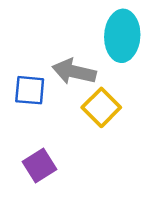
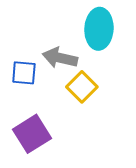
purple square: (40, 165) -> (32, 134), size x1.4

